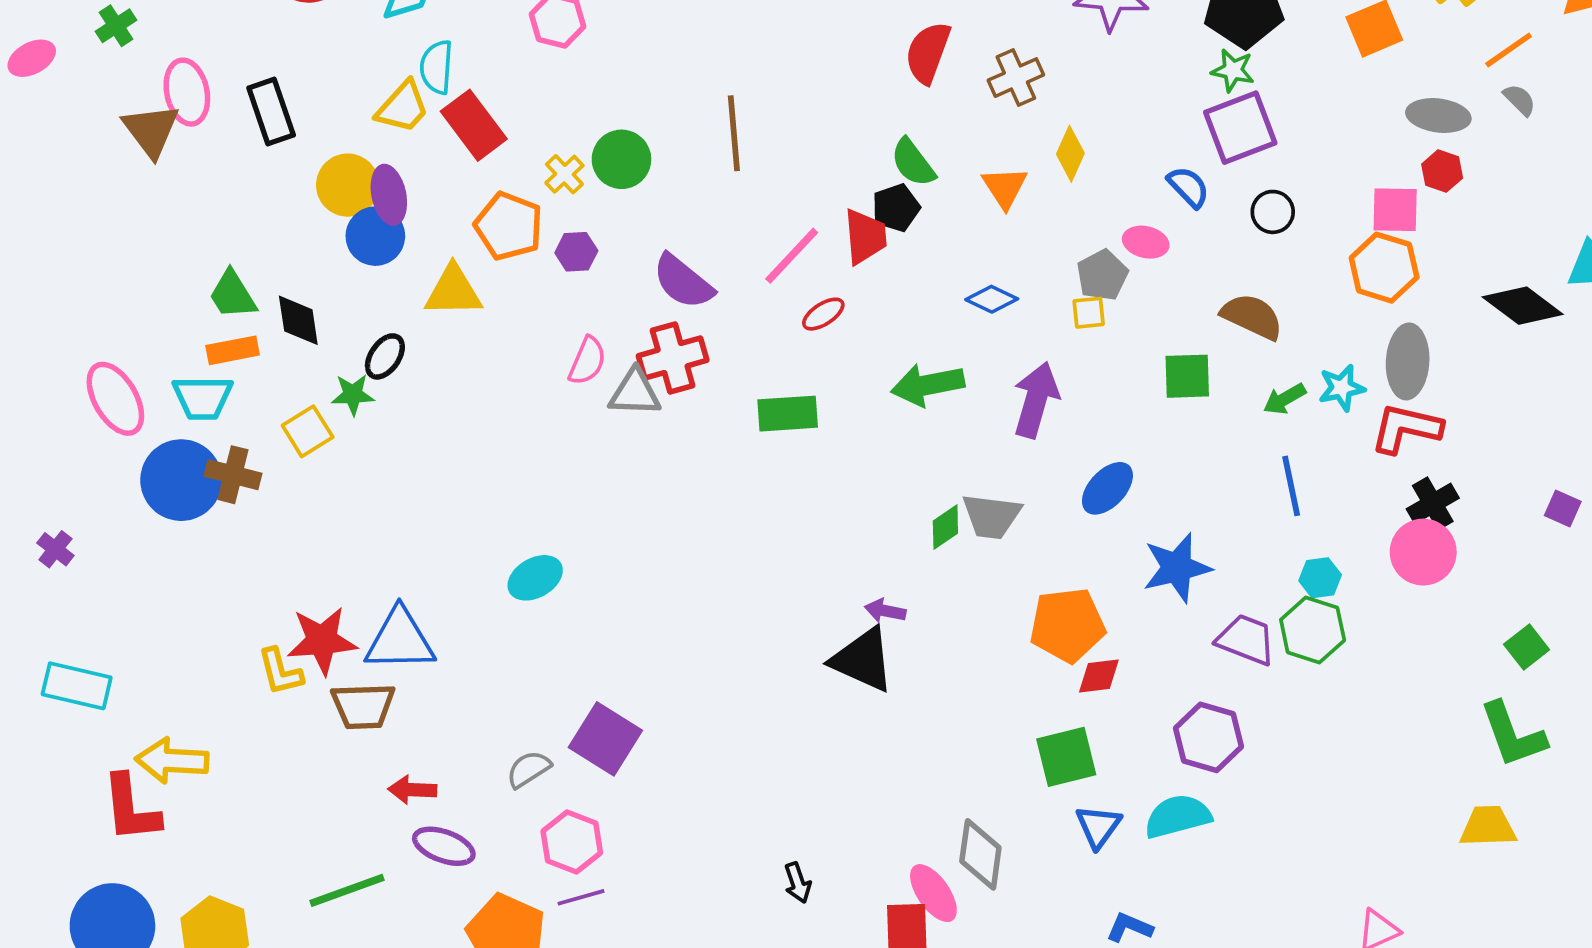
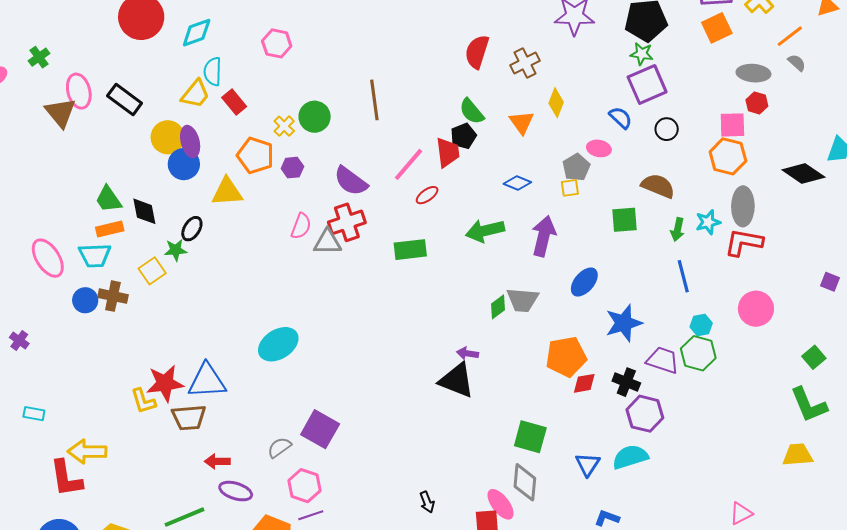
black rectangle: (271, 112) -> (125, 100), turned -32
red rectangle: (474, 125) -> (234, 102), size x0.7
green arrow: (1284, 399) -> (678, 230), turned -45
blue circle: (181, 480) -> (85, 300), size x0.6
black cross: (1433, 504) -> (626, 382), moved, turned -36
cyan ellipse: (535, 578) -> (278, 344), size x1.4
cyan rectangle: (77, 686) -> (34, 414), size x0.6
green square: (1066, 757) -> (530, 437), moved, turned 32

